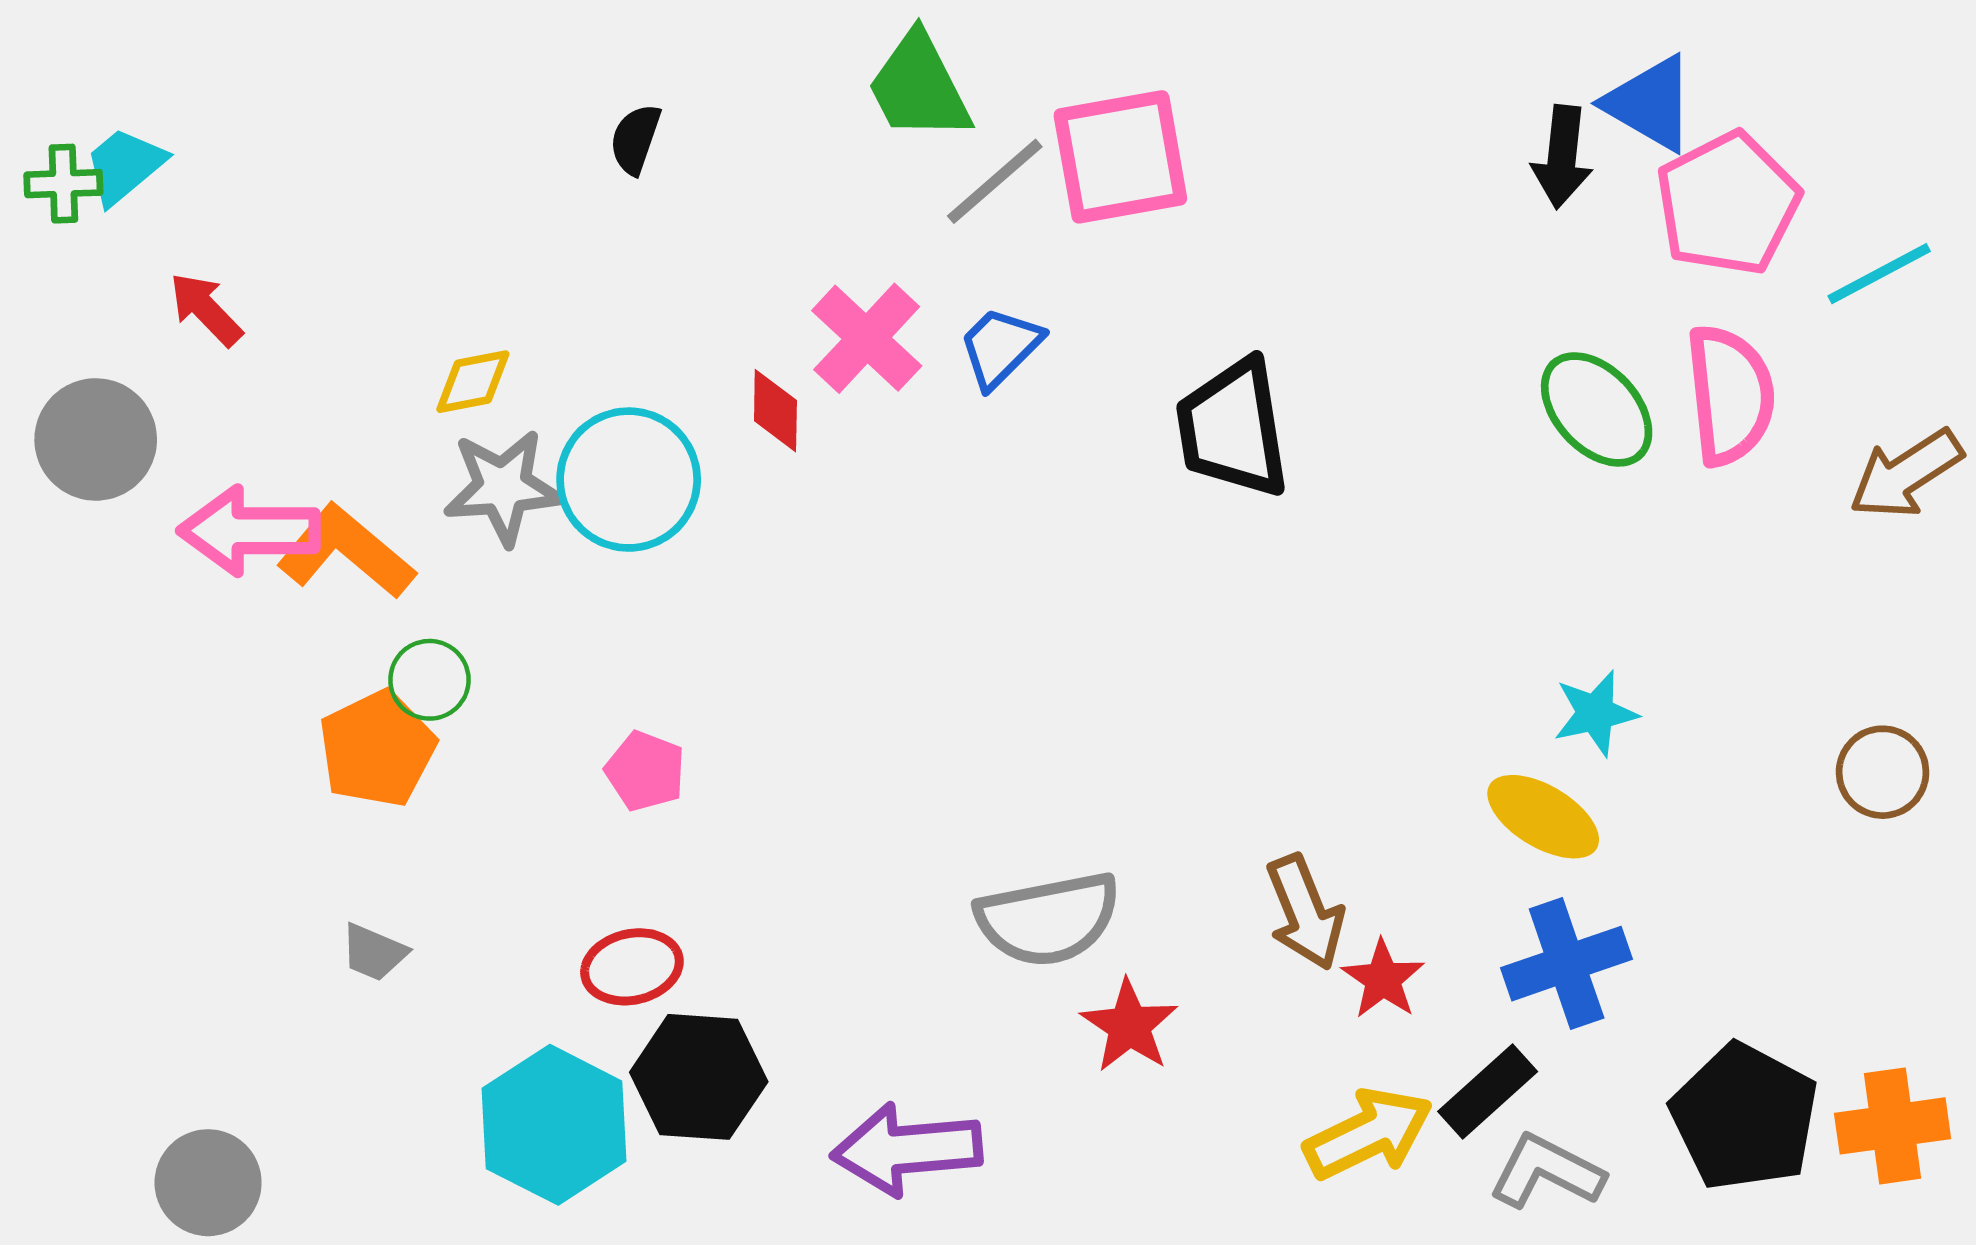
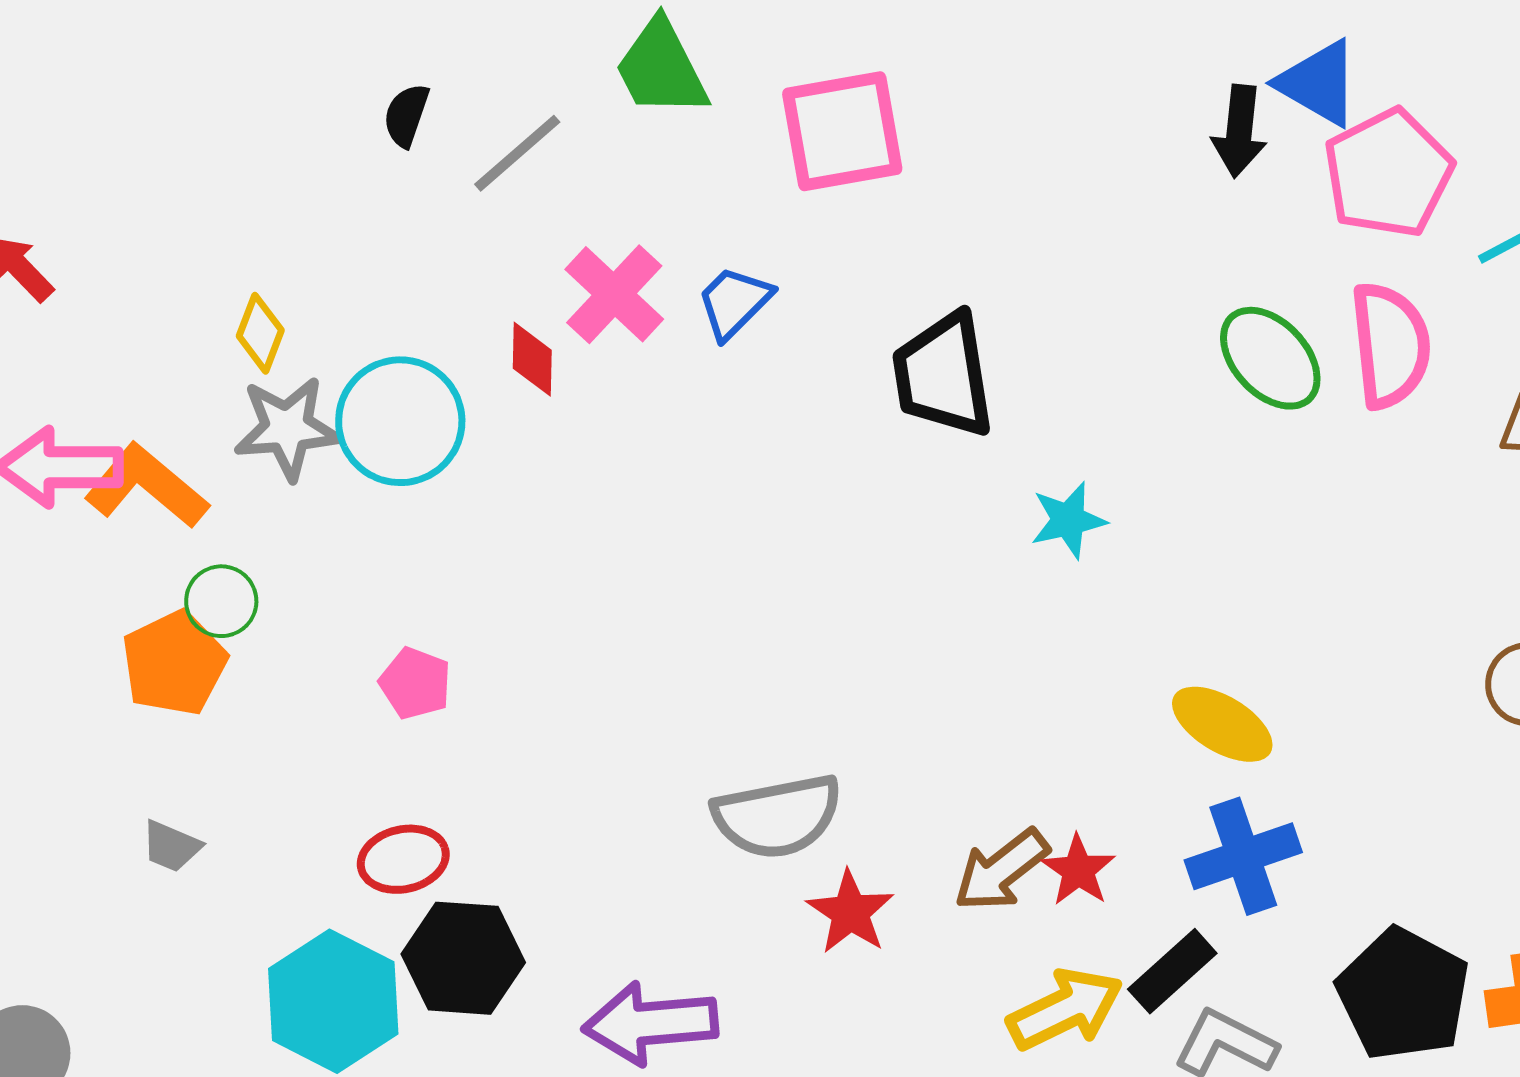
gray line: (995, 181) -> (517, 153), moved
yellow diamond: (473, 382) -> (260, 333), turned -58
cyan star: (1595, 713) -> (1068, 520), moved
brown arrow: (1305, 912) -> (1001, 870), moved, turned 74

